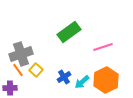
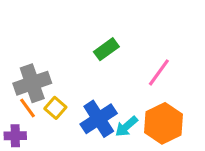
green rectangle: (69, 32) -> (106, 49), size x0.7
pink line: (103, 47) -> (159, 72), turned -36
blue cross: (64, 77) -> (99, 119), size x1.6

